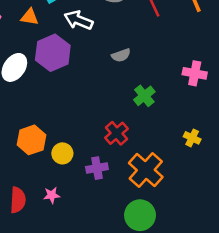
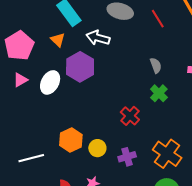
orange triangle: (30, 17) -> (58, 40), turned 42
gray semicircle: (121, 55) -> (156, 65), moved, turned -84
red cross: (116, 133) -> (130, 116), moved

